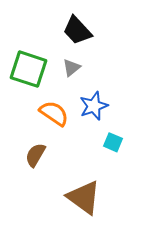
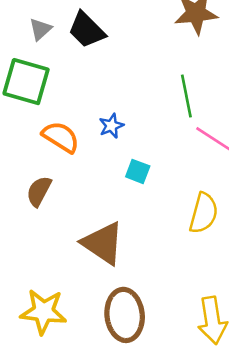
gray triangle: (71, 68) -> (40, 29), moved
blue star: (94, 106) -> (111, 126), size x0.7

